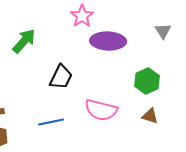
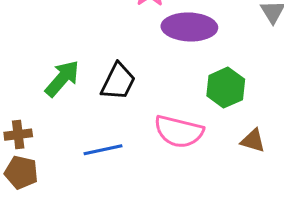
green arrow: (24, 41) -> (62, 78), moved
green hexagon: (147, 81) -> (226, 88), moved

